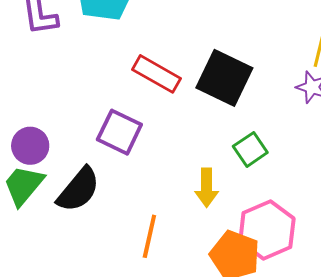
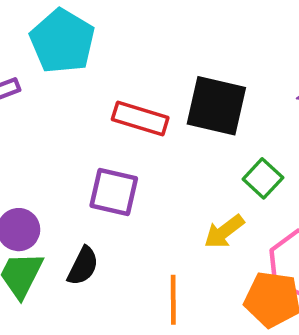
yellow arrow: (207, 188) -> (224, 232), turned 66
black semicircle: (78, 190) -> (83, 266), size x0.7

